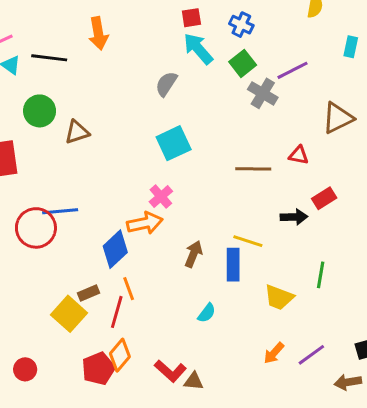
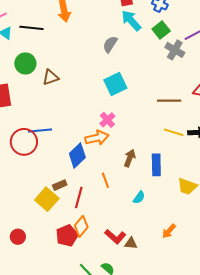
yellow line: (248, 241) -> (174, 132), moved
orange line: (129, 289) -> (105, 180), moved
orange arrow: (274, 353) -> (169, 231), moved

